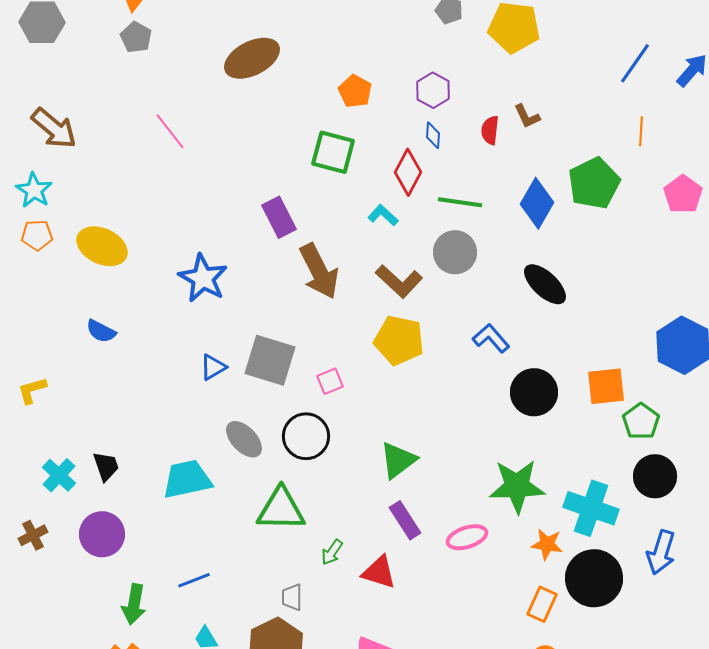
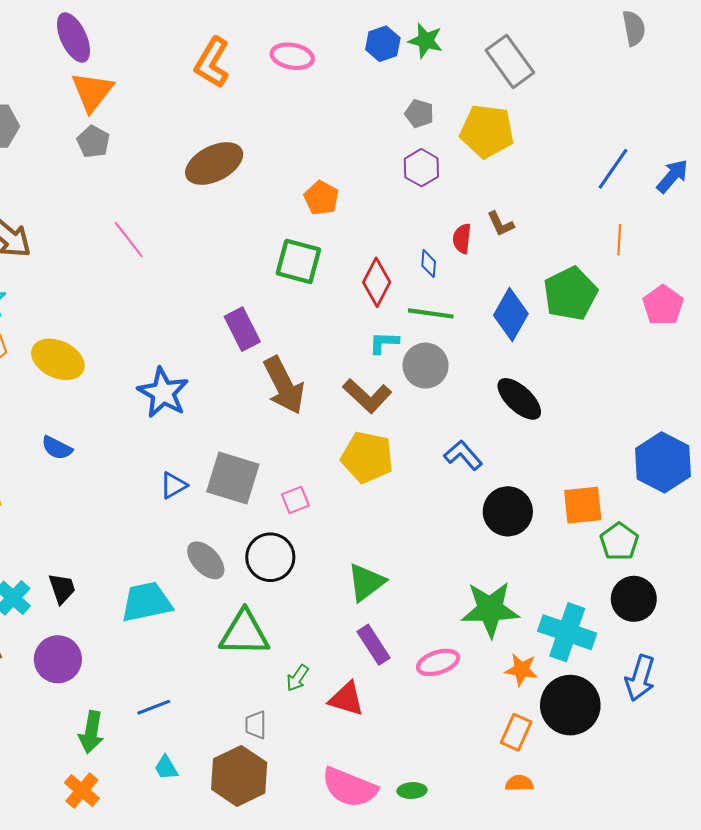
purple hexagon: (433, 90) -> (421, 168), moved
blue diamond: (433, 135) -> (429, 264), moved
cyan L-shape: (383, 215) -> (384, 343), moved, turned -40

